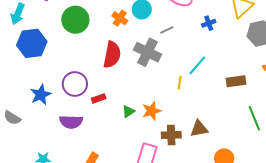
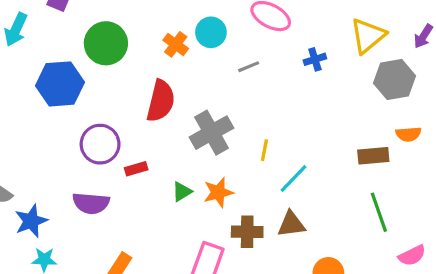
blue hexagon: (32, 43) -> (60, 84), moved
gray cross: (147, 52) -> (212, 133), moved, turned 32
cyan line: (197, 65) -> (294, 179), moved
brown rectangle: (236, 81) -> (373, 156), moved
blue star: (41, 95) -> (31, 221), moved

